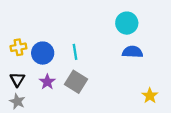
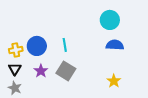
yellow cross: (18, 47) -> (16, 50), moved
yellow star: (150, 96) -> (114, 81), moved

